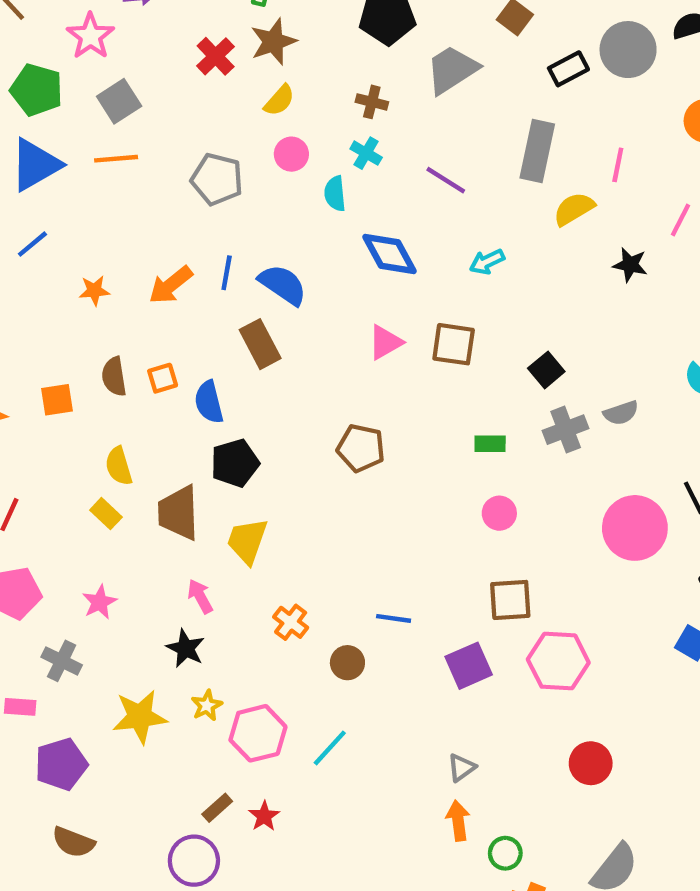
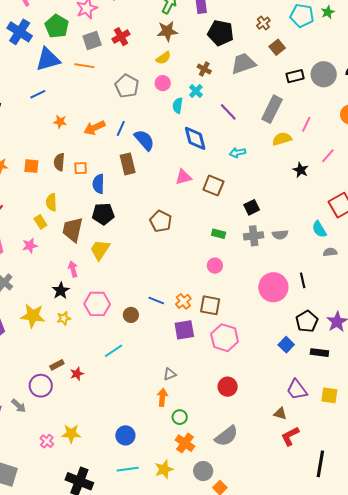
red cross: (216, 56) -> (121, 37), moved
pink star: (100, 602) -> (30, 246), moved
orange cross: (291, 622) -> (183, 301), moved
pink hexagon: (258, 733) -> (97, 304), moved

